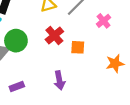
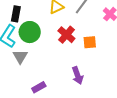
green circle: (16, 41) -> (30, 32), moved

